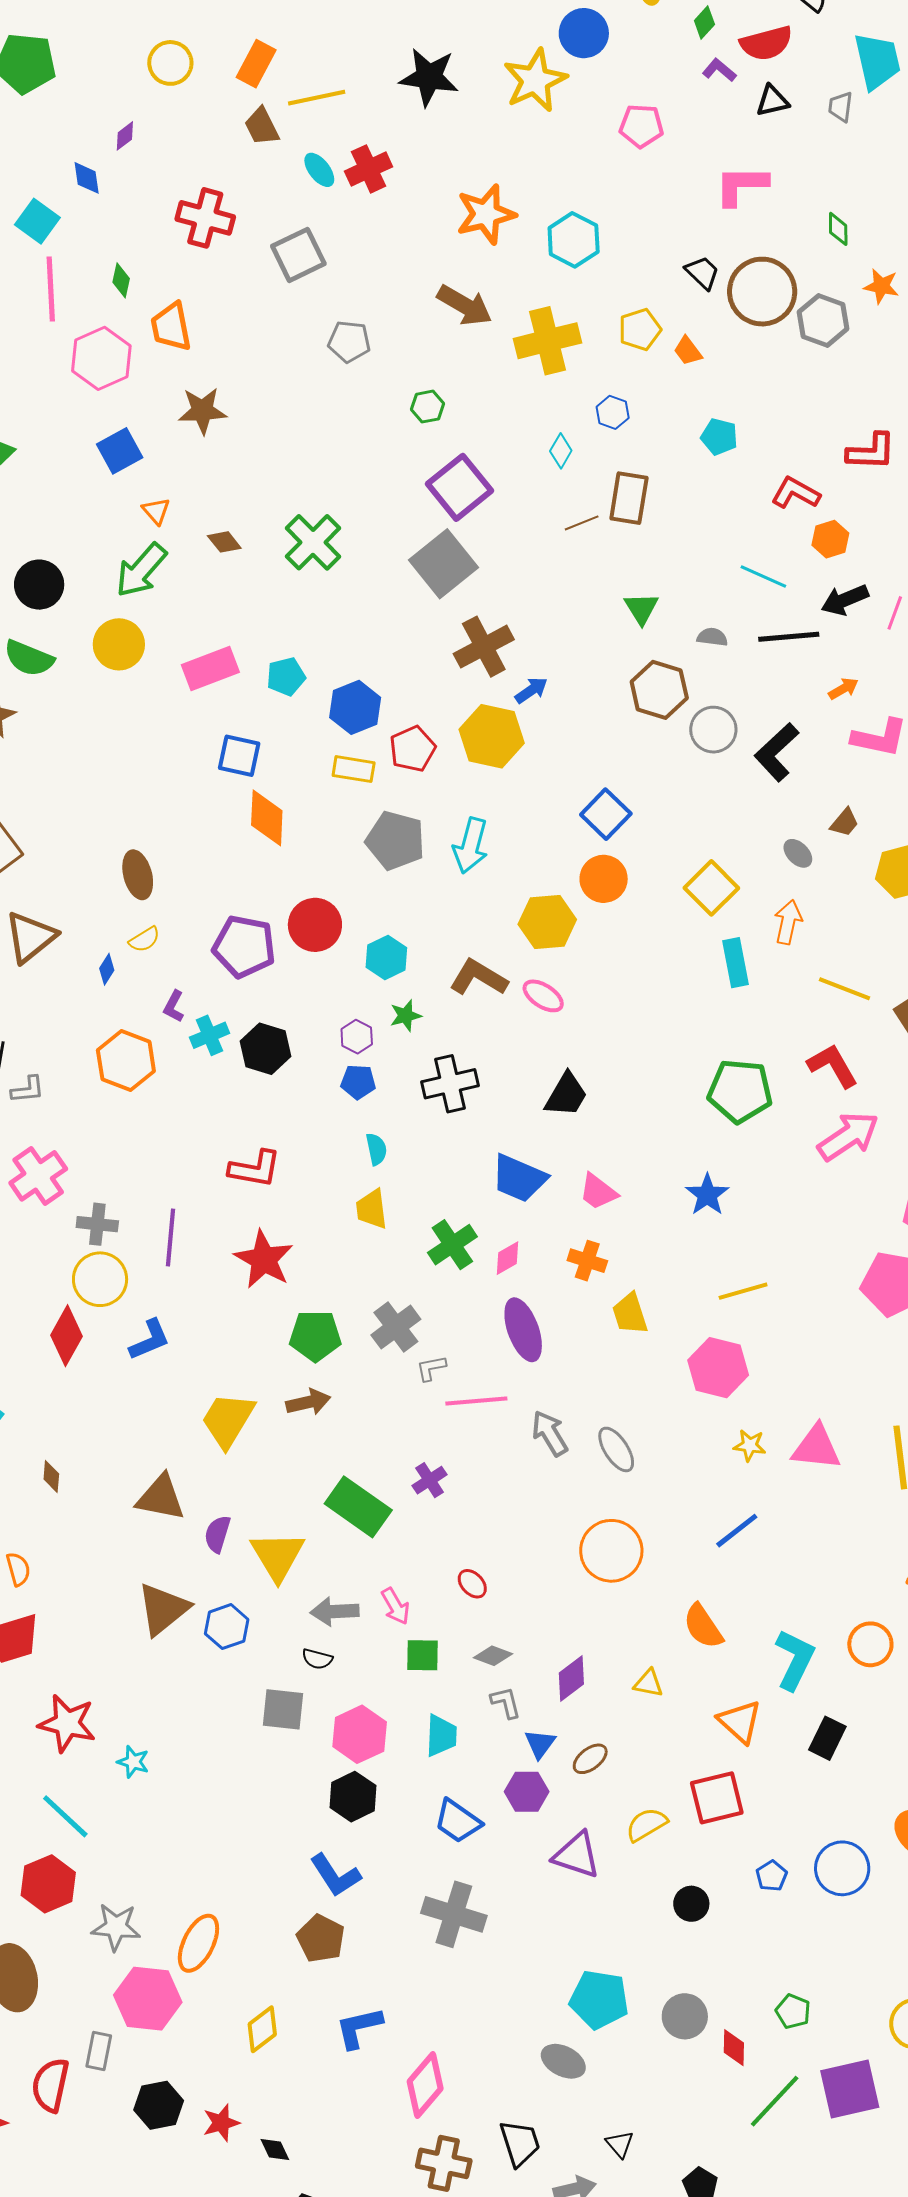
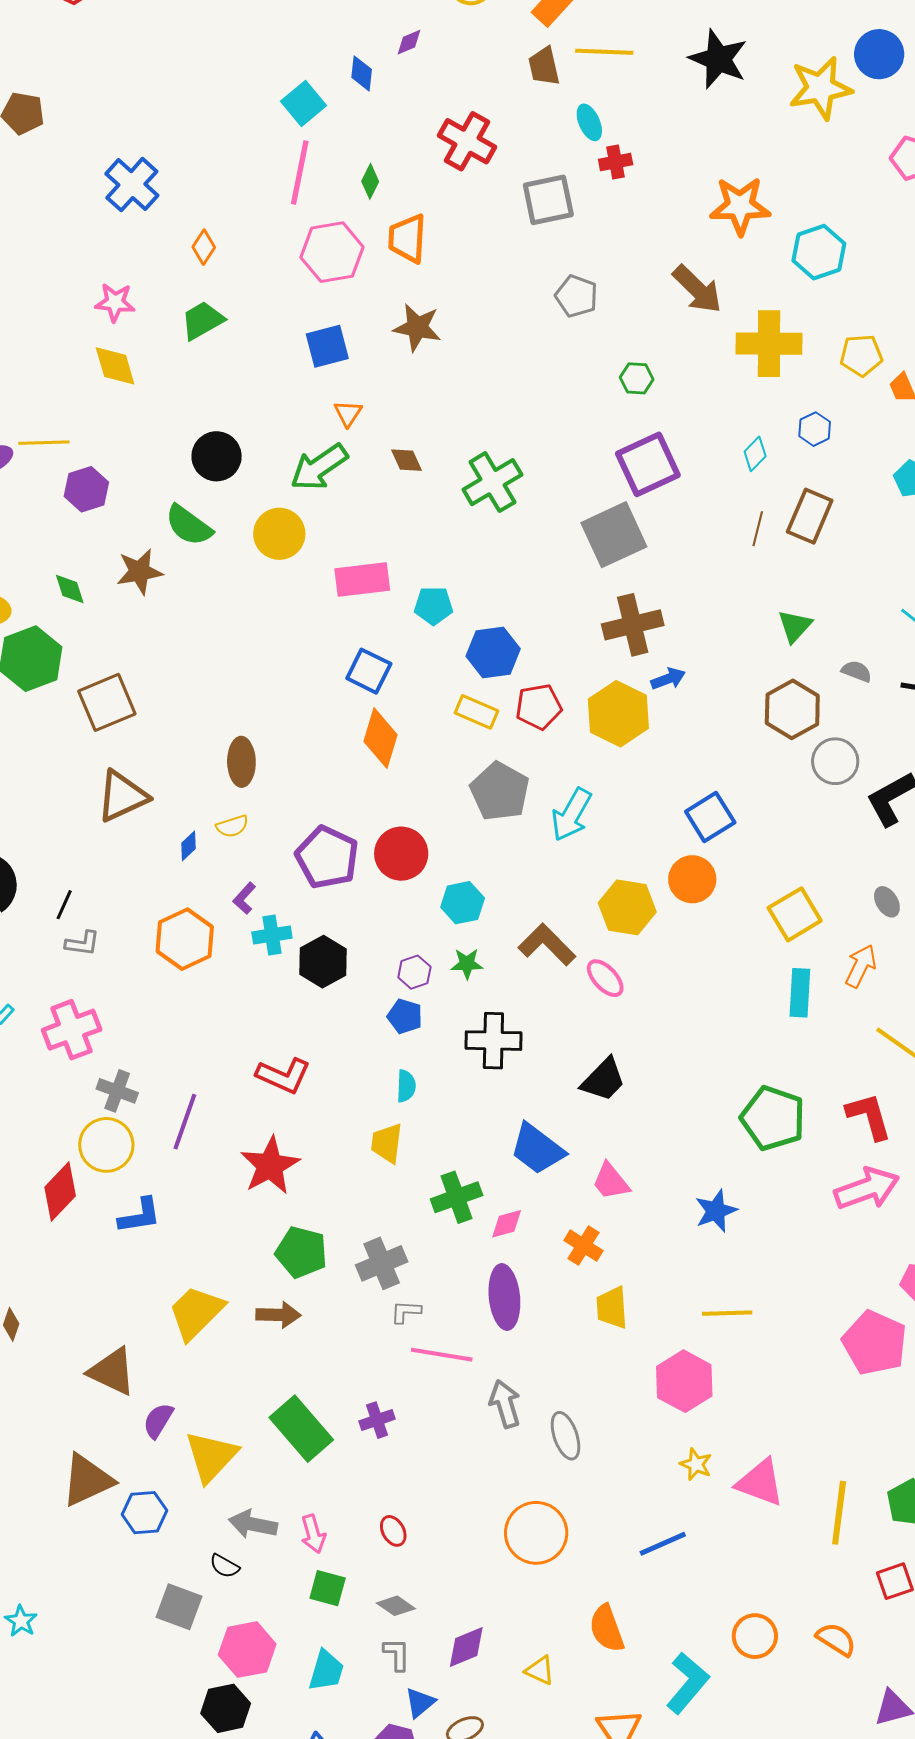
red cross: (369, 169) -> (616, 162), moved, size x0.7
brown line: (582, 523) -> (758, 529), turned -68
orange circle: (870, 1644) -> (755, 1636), moved

